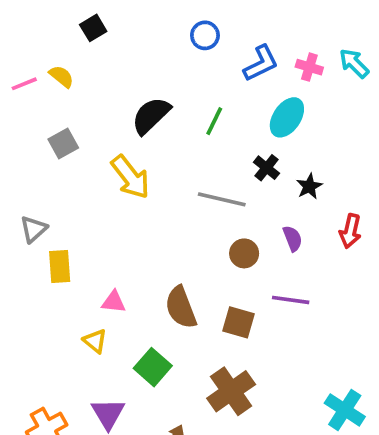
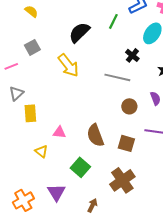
pink line: (24, 84) -> (11, 66), moved
green line: (214, 121) -> (113, 21), moved
black cross: (266, 168) -> (132, 55), moved
yellow triangle: (95, 341) -> (41, 151), moved

